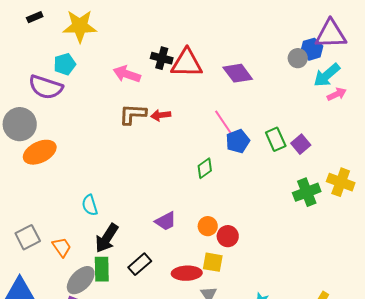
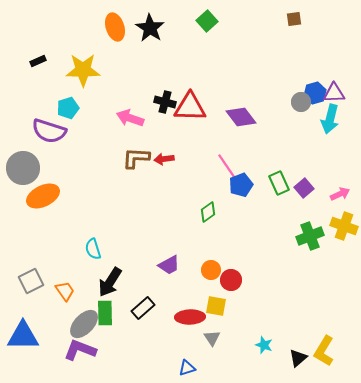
purple triangle: (331, 34) -> (334, 93), moved, size x0.7
cyan arrow: (327, 75) -> (330, 119), turned -36
pink arrow: (337, 94) -> (340, 194), moved

